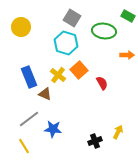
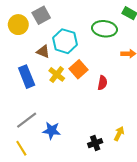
gray square: (72, 18) -> (41, 15), moved, turned 30
red semicircle: (102, 83) -> (102, 83), turned 40
brown triangle: (45, 94) -> (43, 52), moved

